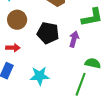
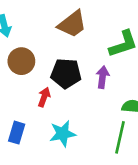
red arrow: (13, 48) -> (44, 97), moved, turned -64

